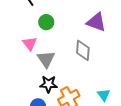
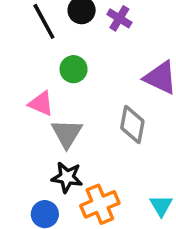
pink triangle: (30, 44) -> (41, 103), turned -35

